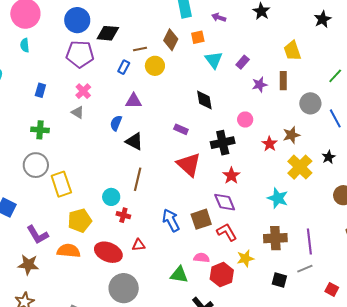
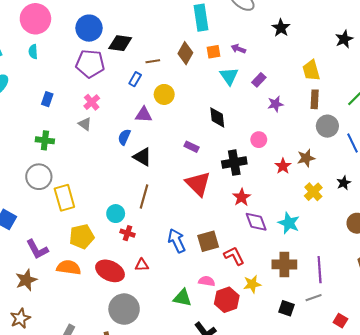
purple arrow: (219, 17) -> (238, 49), moved
yellow circle: (155, 66) -> (164, 94), moved
brown rectangle: (283, 81) -> (315, 99), moved
yellow cross: (300, 167) -> (313, 192), size x0.7
purple diamond: (225, 202) -> (256, 222), moved
brown star: (28, 265) -> (26, 280), turned -30

